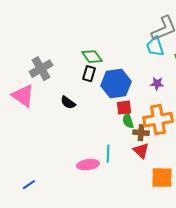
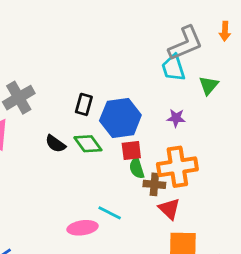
green diamond: (92, 57) -> (88, 144), moved
red triangle: (141, 151) -> (169, 209), moved
cyan line: (108, 154) -> (110, 213), turned -66

